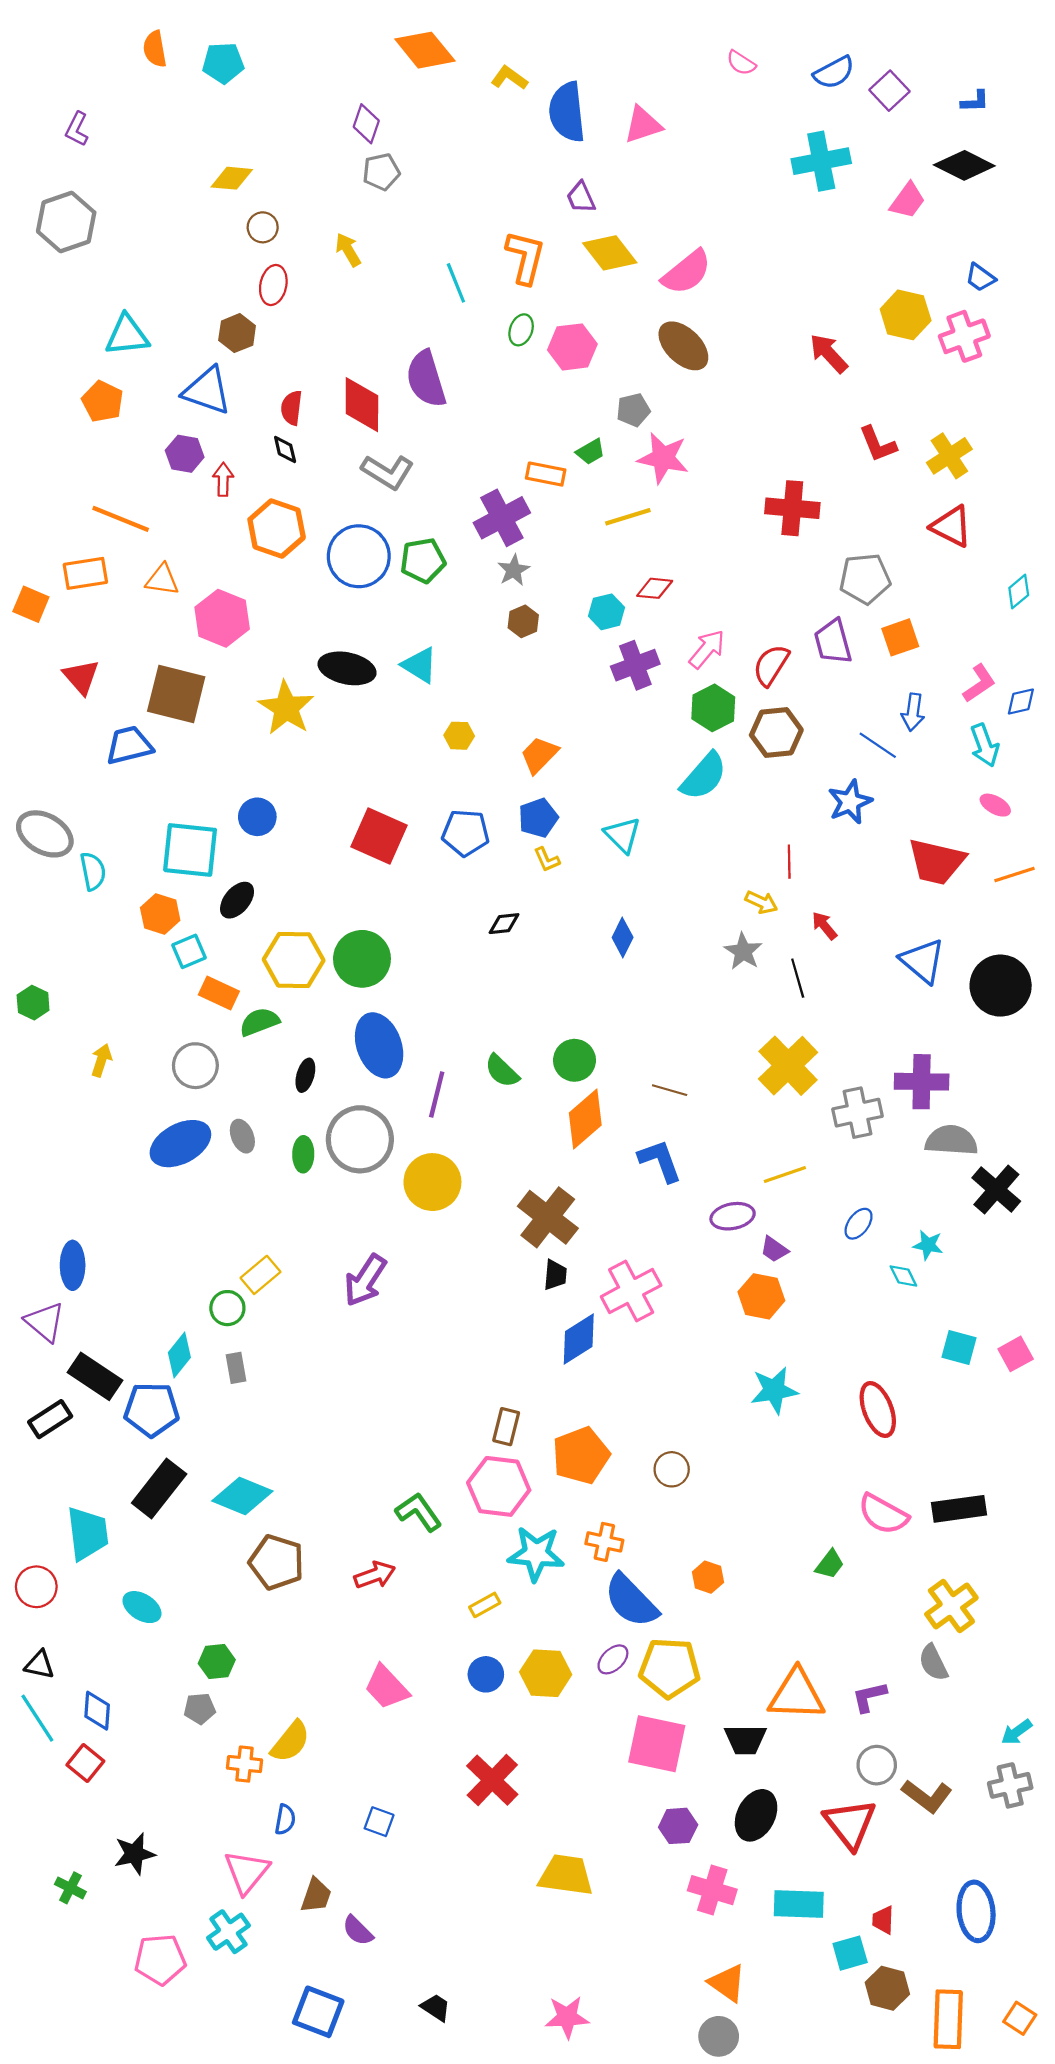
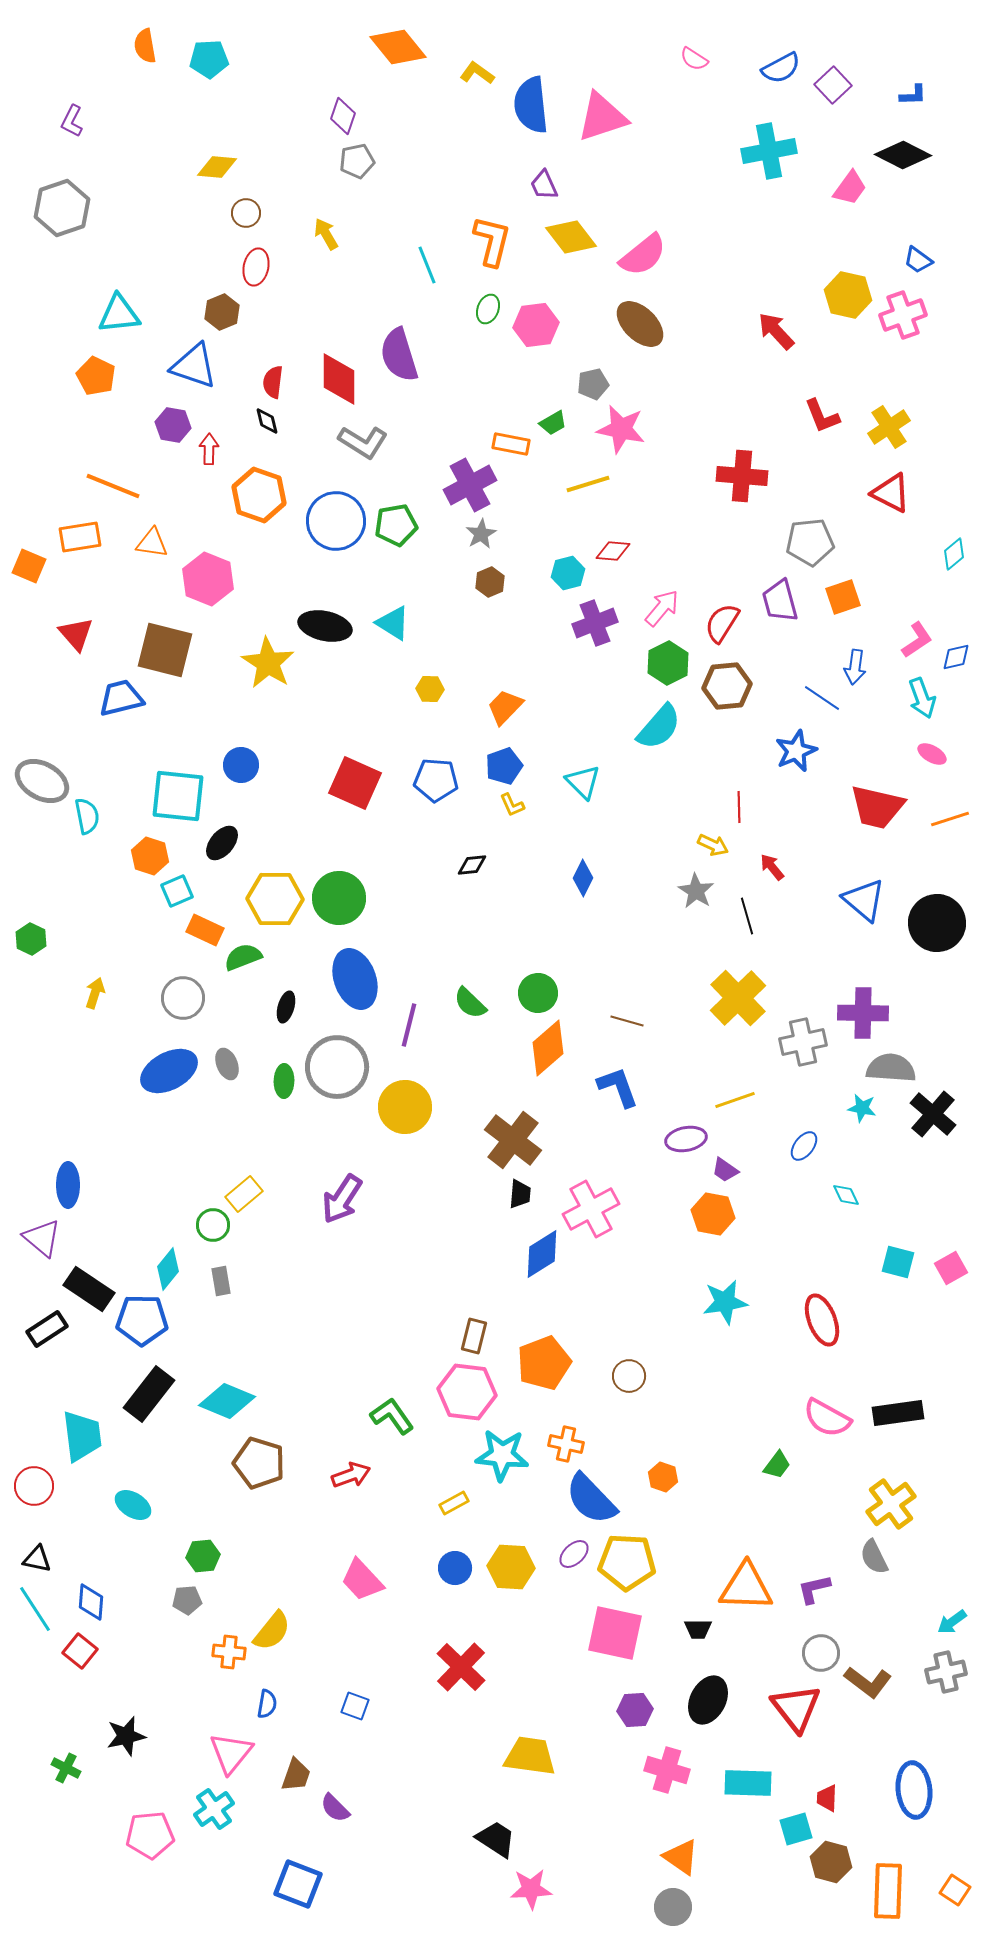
pink triangle: (643, 125) -> (602, 117), size x1.4
cyan star: (928, 1245) -> (862, 1108), moved
black trapezoid: (745, 1739) -> (698, 1629), size x0.7
black trapezoid: (436, 2008) -> (496, 1839), moved, size x1.4

